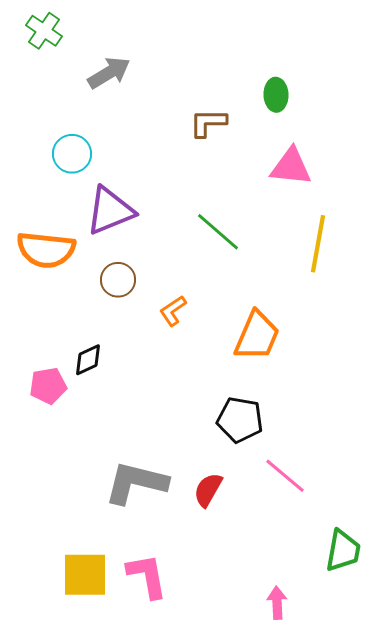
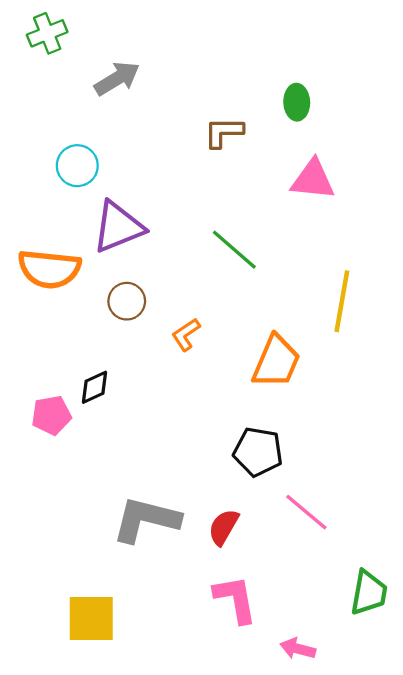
green cross: (44, 31) -> (47, 33), turned 33
yellow line: (318, 244) -> (342, 301), moved
pink L-shape: (147, 576) -> (235, 599), moved
pink arrow: (277, 603) -> (298, 649), turned -72

